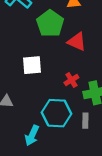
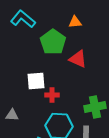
red cross: (71, 80) -> (52, 95), moved, turned 32

